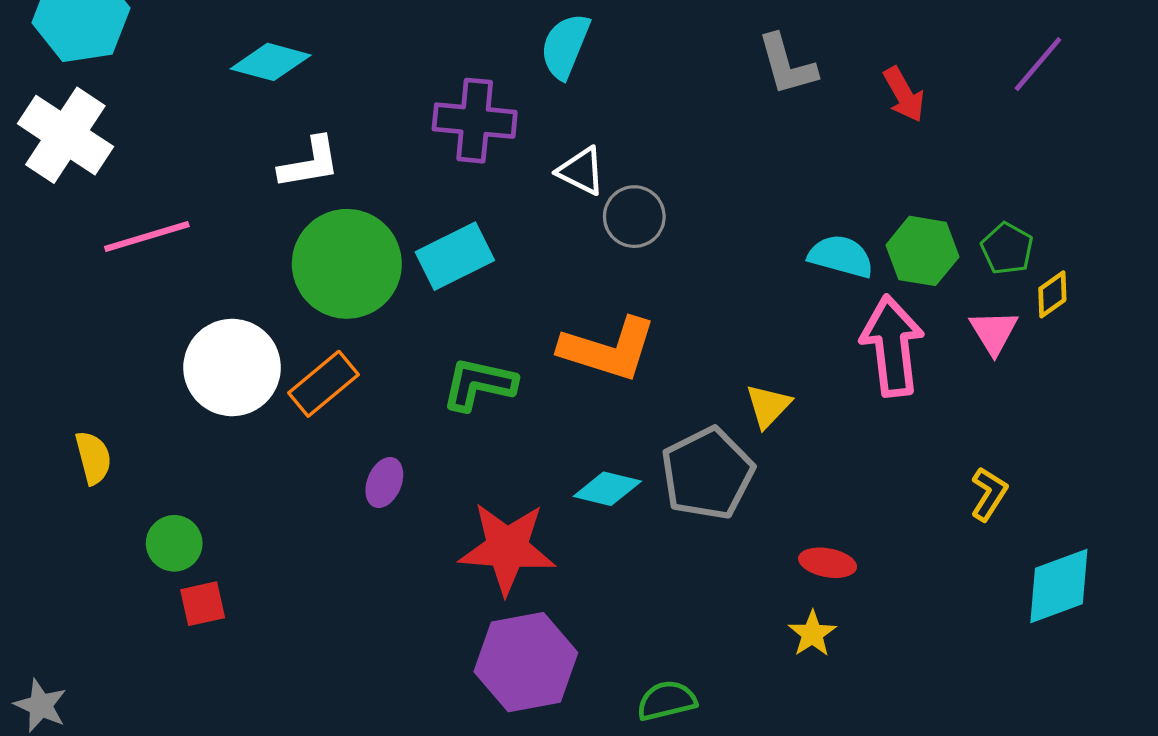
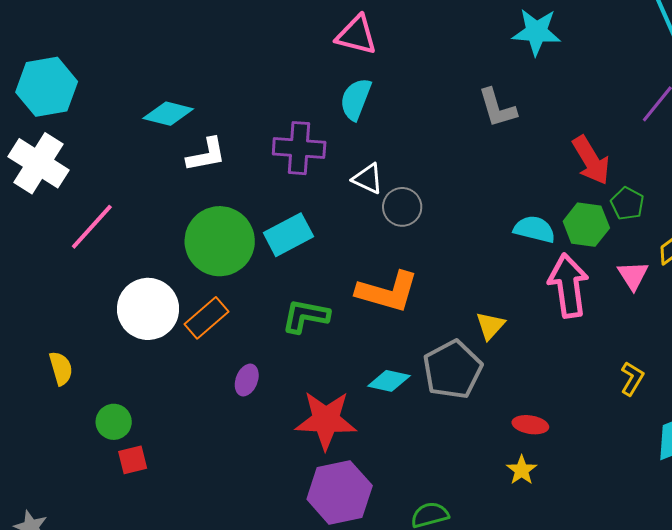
red arrow: (904, 94) -> (591, 160), moved, size x1.4
white L-shape: (310, 163) -> (206, 155), moved
pink line: (147, 236) -> (92, 227), turned -30
green pentagon: (1007, 249) -> (627, 204), moved

